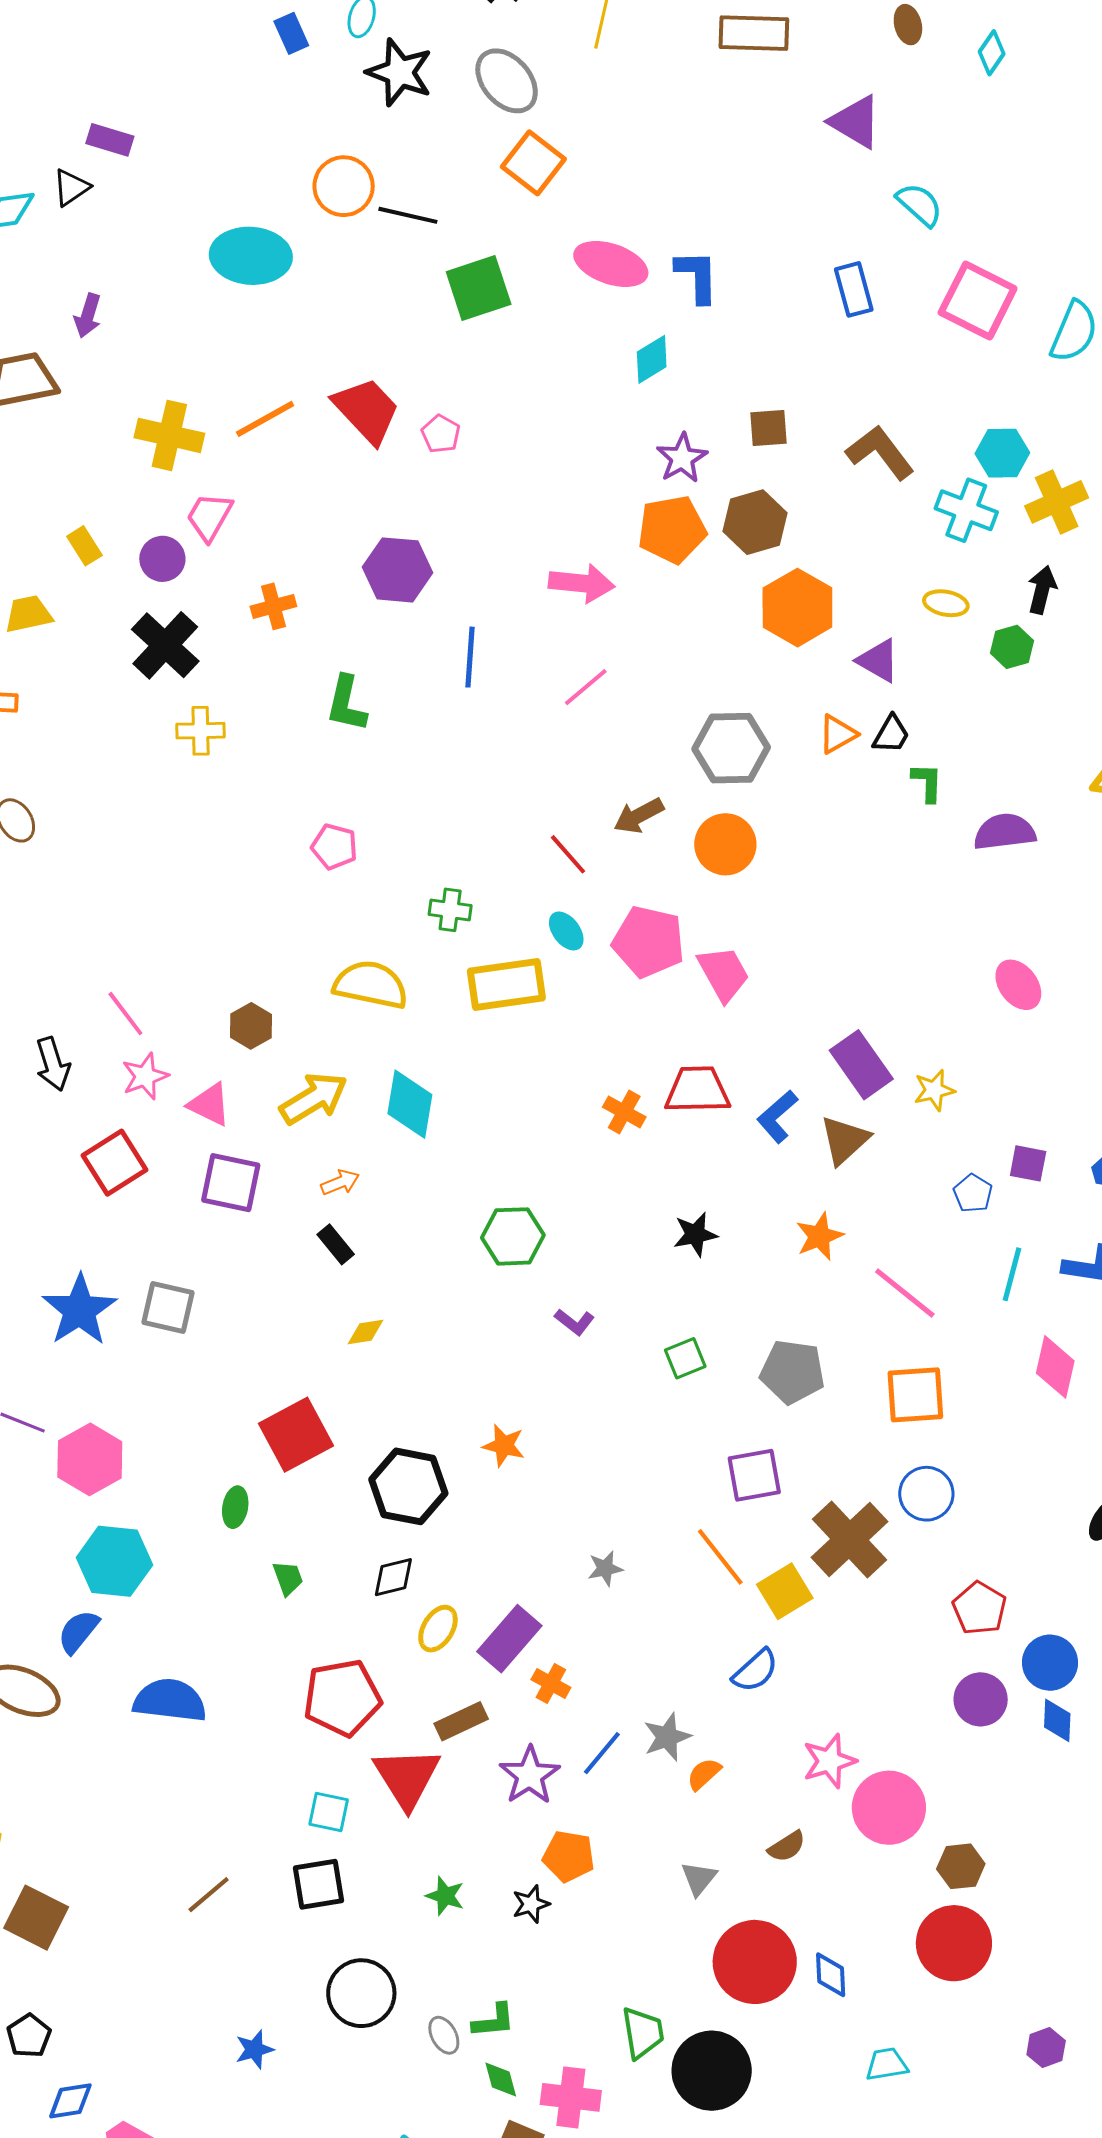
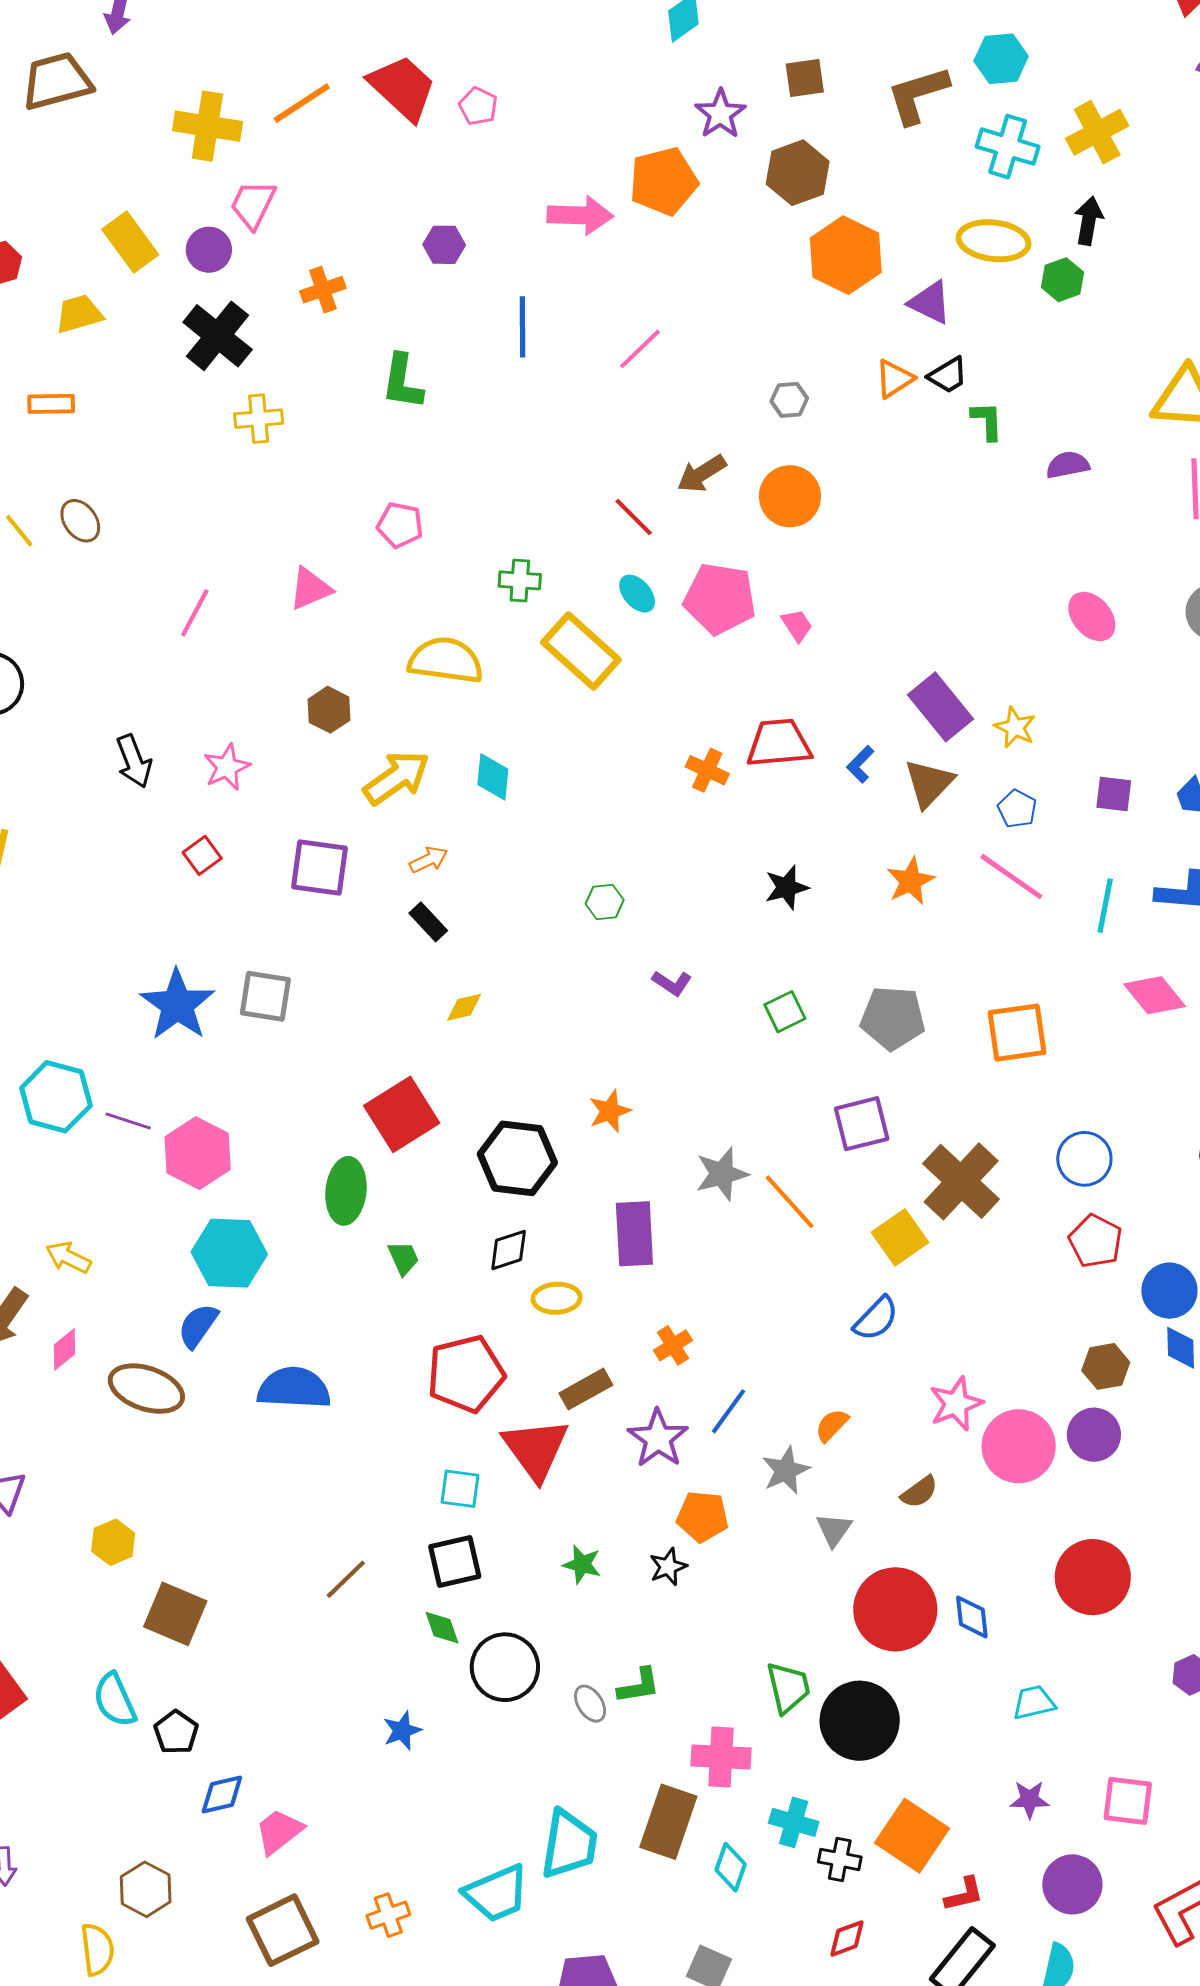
brown L-shape: (880, 452) -> (918, 95), turned -66
cyan hexagon: (1002, 453) -> (1001, 59), moved
orange pentagon: (672, 529) -> (663, 181), moved
yellow rectangle: (84, 546) -> (130, 242), size x1.5
purple hexagon: (397, 570) -> (444, 245), size x0.6
pink arrow: (582, 583) -> (580, 215), moved
yellow ellipse: (946, 603) -> (994, 241), size x1.6
black trapezoid: (891, 734) -> (948, 375), turned 33
gray hexagon: (731, 748) -> (789, 400), size x0.5
purple semicircle: (1005, 832) -> (1068, 465), size x0.7
pink trapezoid: (724, 974) -> (797, 625), size x0.6
yellow rectangle: (506, 984) -> (581, 651), turned 54
pink line: (125, 1014) -> (195, 613), moved, turned 69
yellow star: (934, 1090) -> (1015, 727), turned -30
pink triangle: (209, 1104) -> (310, 589), moved, turned -45
cyan diamond: (410, 1104) -> (493, 777), size x0.7
blue L-shape: (777, 1116) -> (860, 764), size x0.7
red square: (114, 1163) -> (202, 855), size x0.6
blue pentagon: (973, 1193) -> (1017, 809), moved
green hexagon: (513, 1236) -> (605, 902), size x0.6
pink line: (905, 1293) -> (1011, 877), moved
pink diamond: (1055, 1367) -> (1155, 995), turned -48
orange star: (504, 1445) -> (610, 1111), turned -30
blue circle: (926, 1494) -> (1084, 1159), moved
green ellipse: (235, 1507) -> (346, 1191), size x1.6
orange line: (720, 1557) -> (790, 1202), moved
gray star: (605, 1568) -> (722, 1174), moved, size x1.5
yellow ellipse: (438, 1629) -> (557, 1298), turned 60
purple rectangle: (509, 1639) -> (634, 1234), moved, turned -40
orange cross: (551, 1684) -> (673, 1345), turned 33
purple circle: (981, 1699) -> (1094, 1435), moved
gray star: (667, 1737) -> (786, 1470), moved
brown hexagon: (961, 1866) -> (1106, 1366), moved
green diamond: (501, 2079) -> (442, 1628), moved

